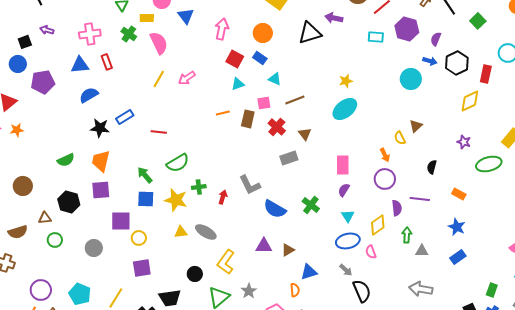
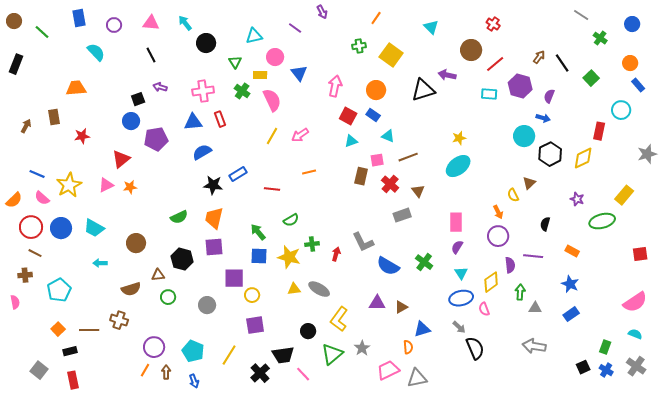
black hexagon: (457, 63) -> (550, 154), moved
orange line: (223, 113) -> (309, 172), moved
green semicircle: (178, 163) -> (291, 220), size x0.7

